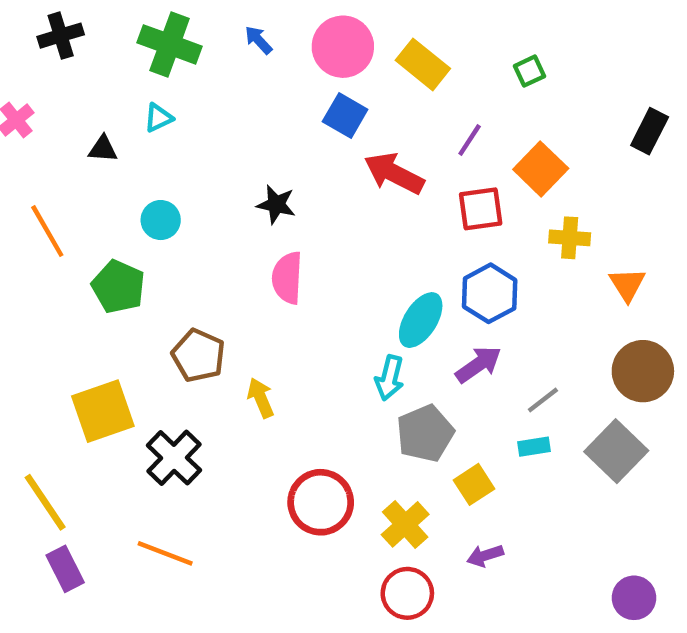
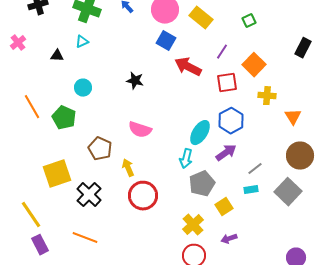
orange line: (47, 231) -> (32, 107), moved
pink semicircle: (287, 278) -> (140, 130), moved, turned -75
red circle: (321, 502) -> (143, 196), moved

